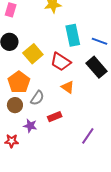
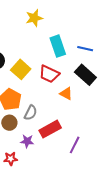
orange triangle: (68, 87) -> (66, 94), moved
red rectangle: (55, 117) -> (50, 129), size x1.5
purple line: (88, 136) -> (75, 145), moved

